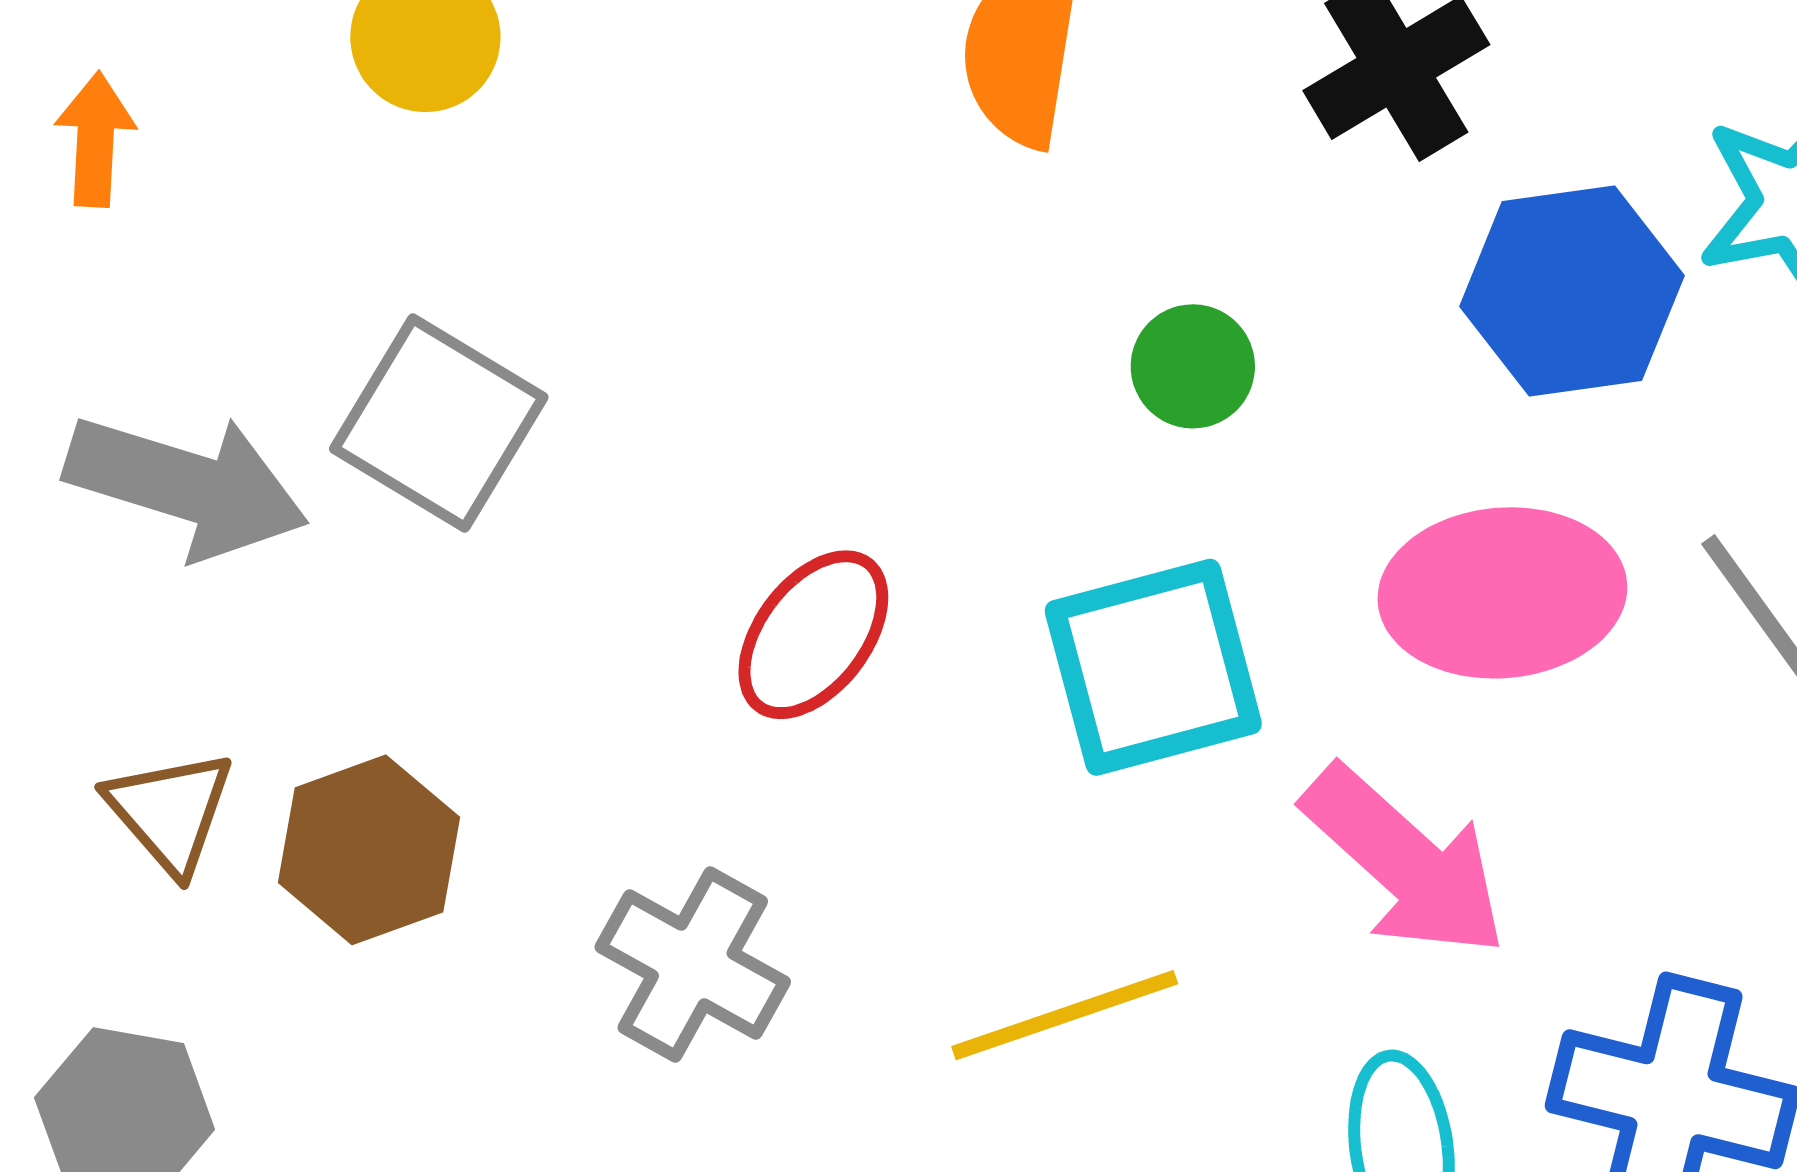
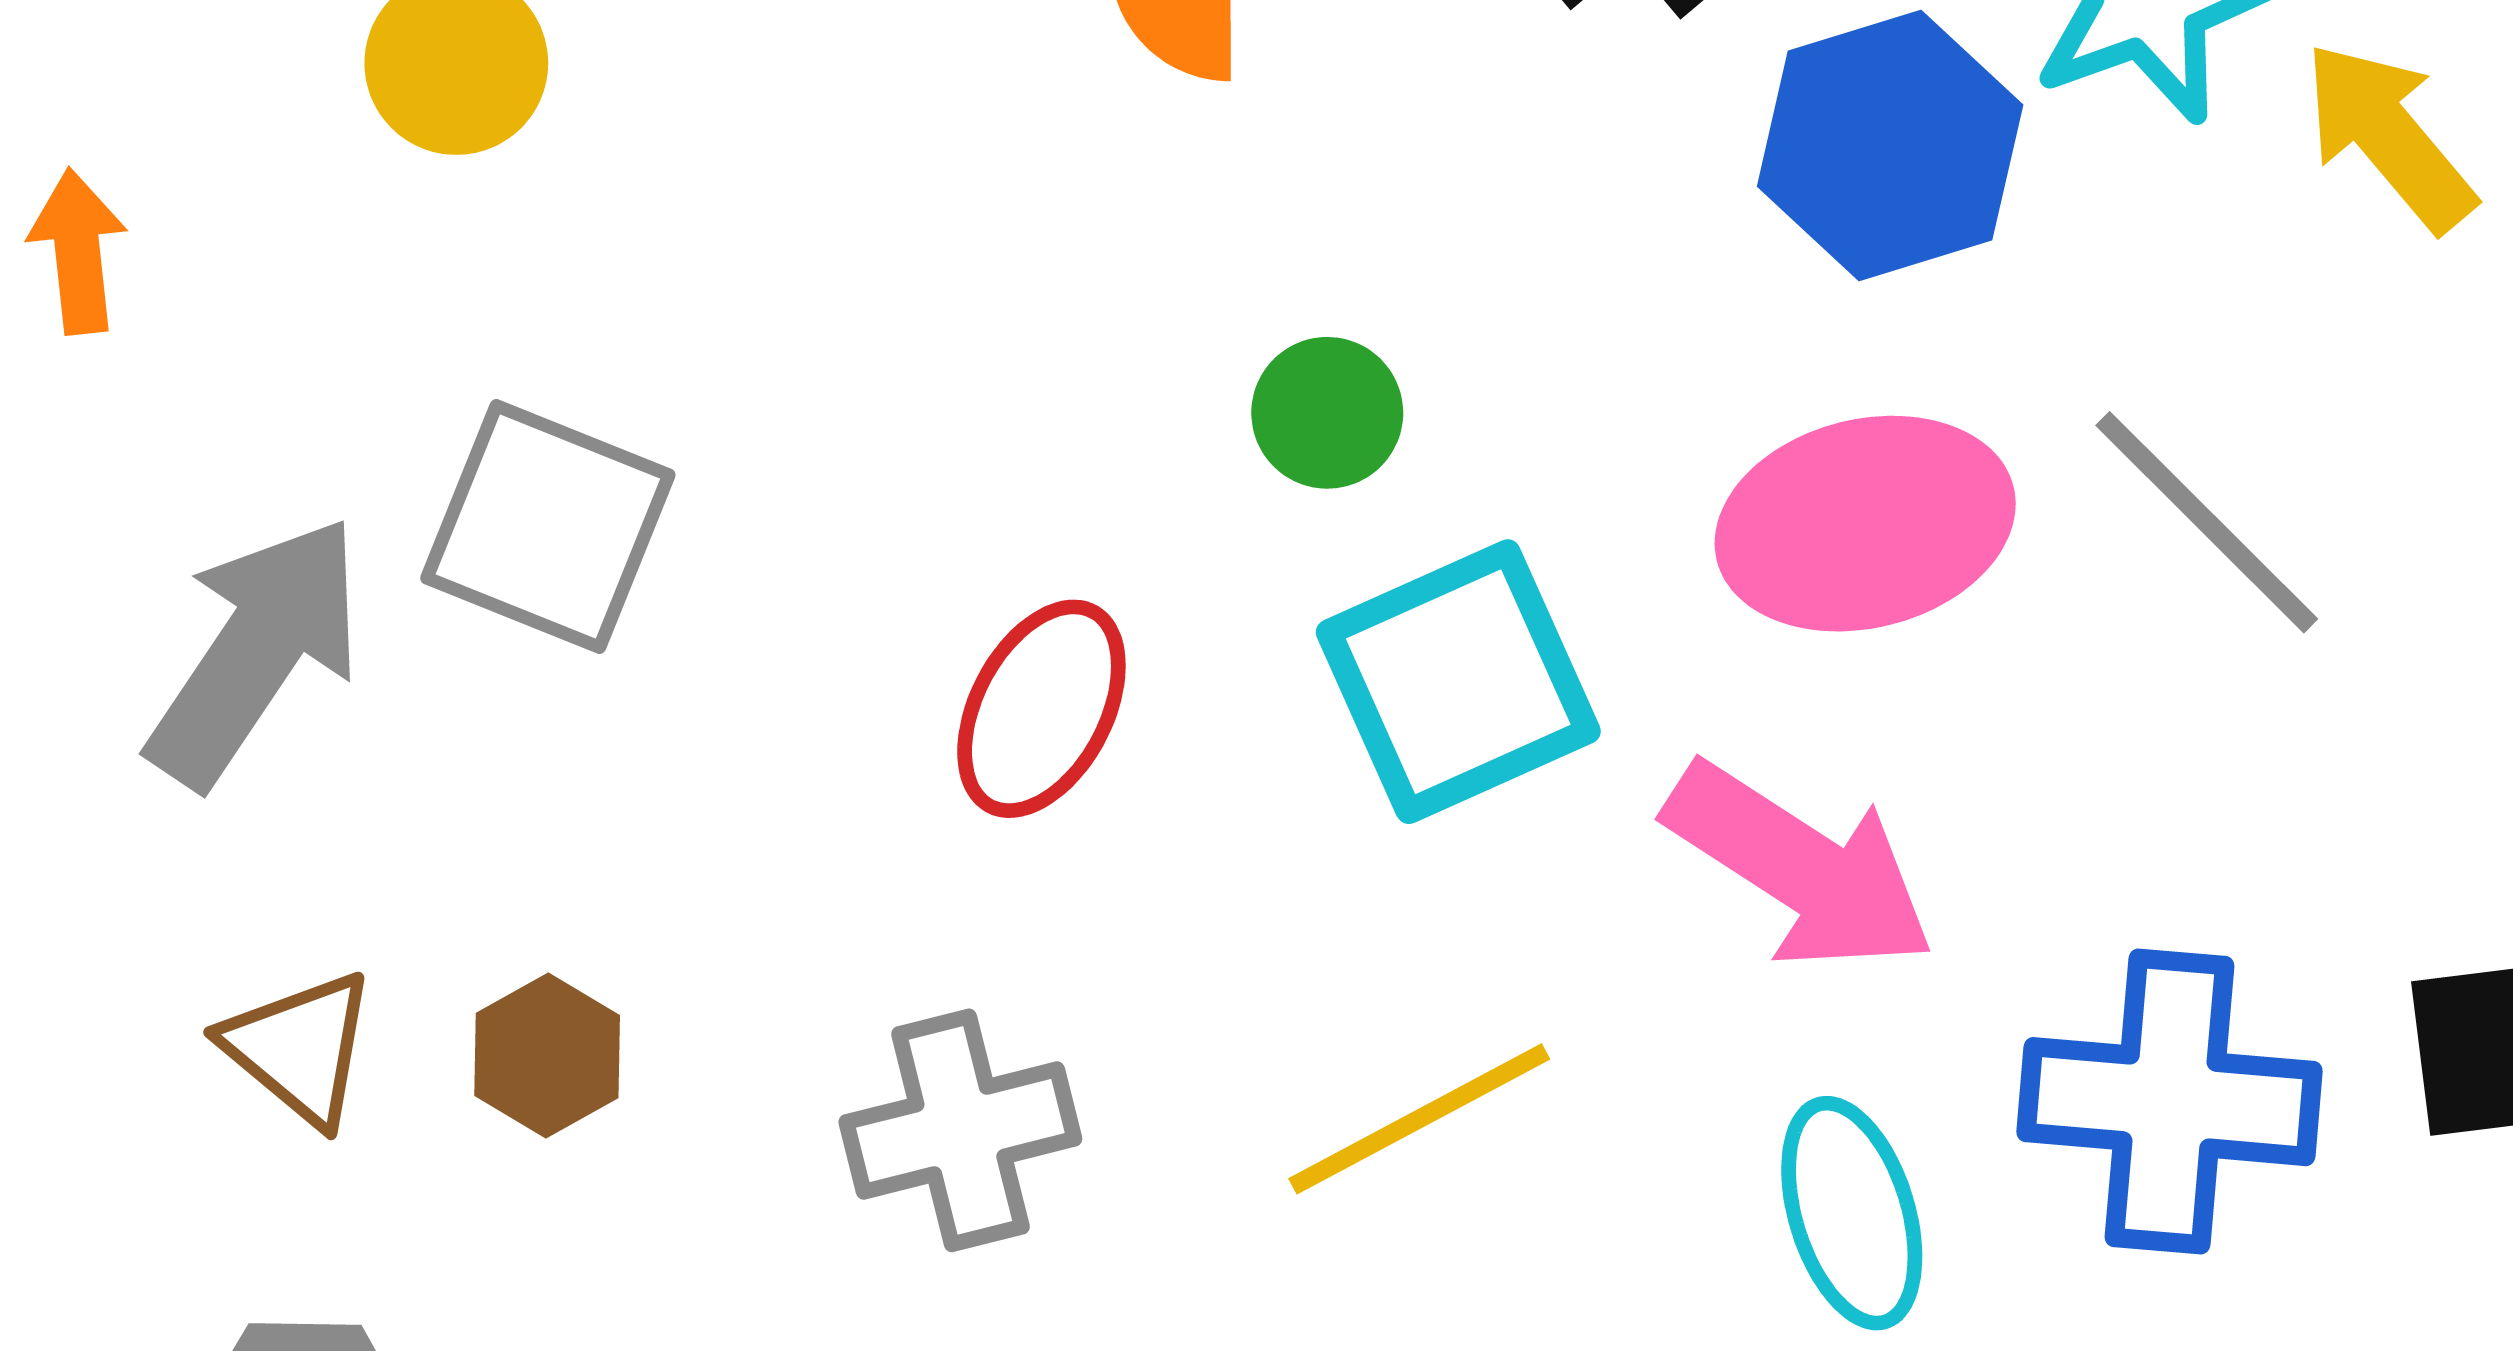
green circle: (1193, 366) -> (1327, 413), moved
gray arrow: (187, 486) -> (256, 651), turned -64
brown hexagon: (369, 850) -> (547, 1055), size x0.7
gray cross: (693, 965) -> (960, 1130), turned -34

